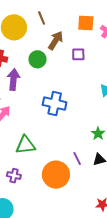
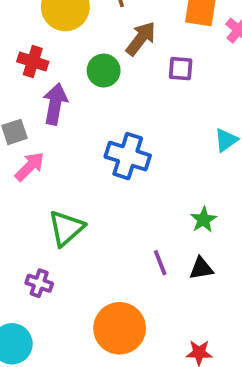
green triangle: (26, 145) -> (66, 228), turned -40
orange circle: (56, 175) -> (120, 328), moved

